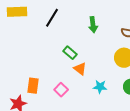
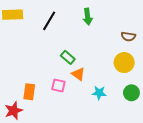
green arrow: (93, 25) -> (88, 17), moved
pink square: (61, 90) -> (58, 86), moved, turned -32

